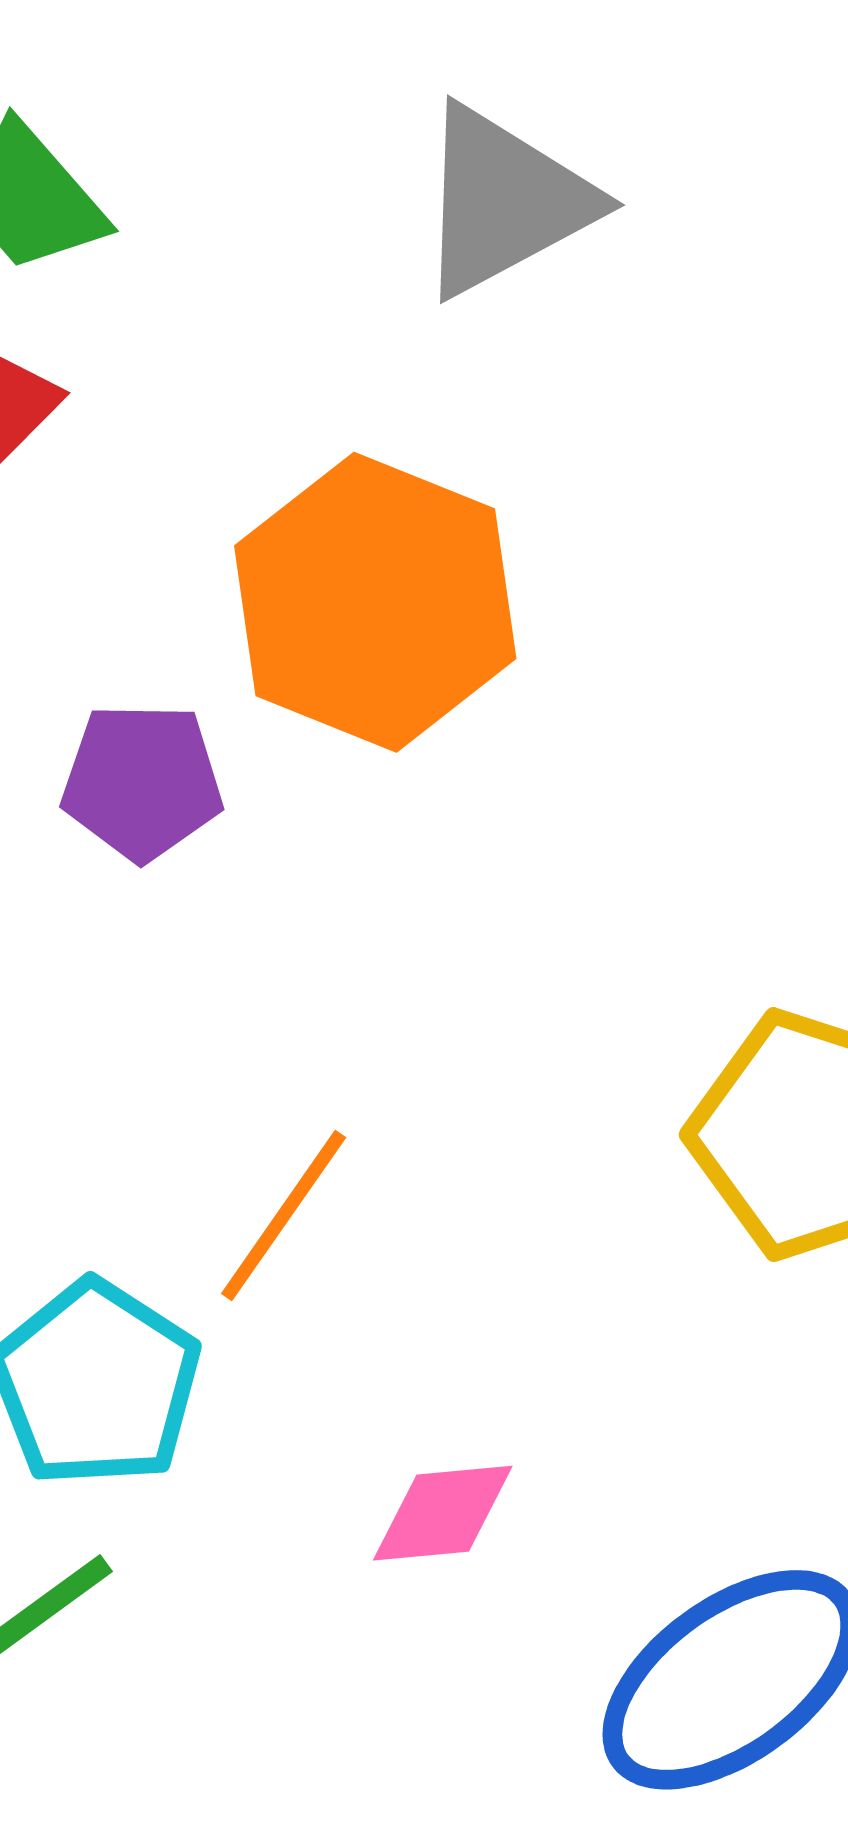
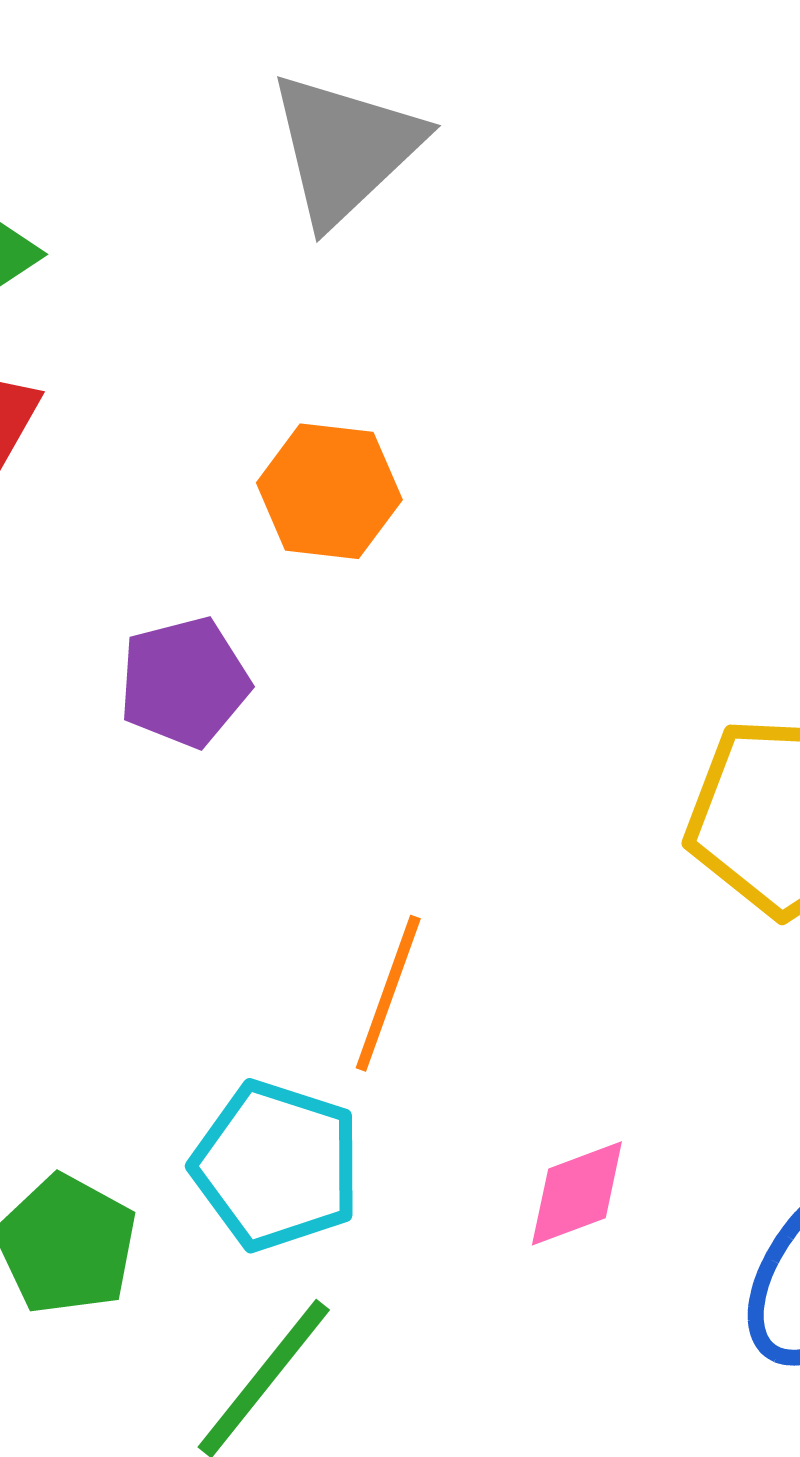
orange hexagon: (375, 602) -> (329, 491), size x0.6

